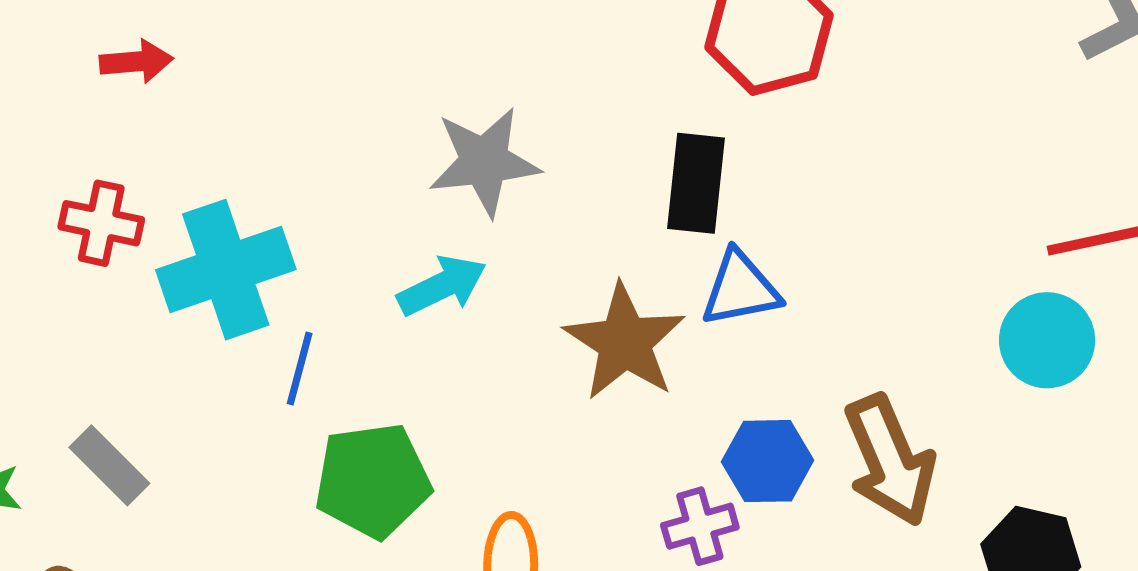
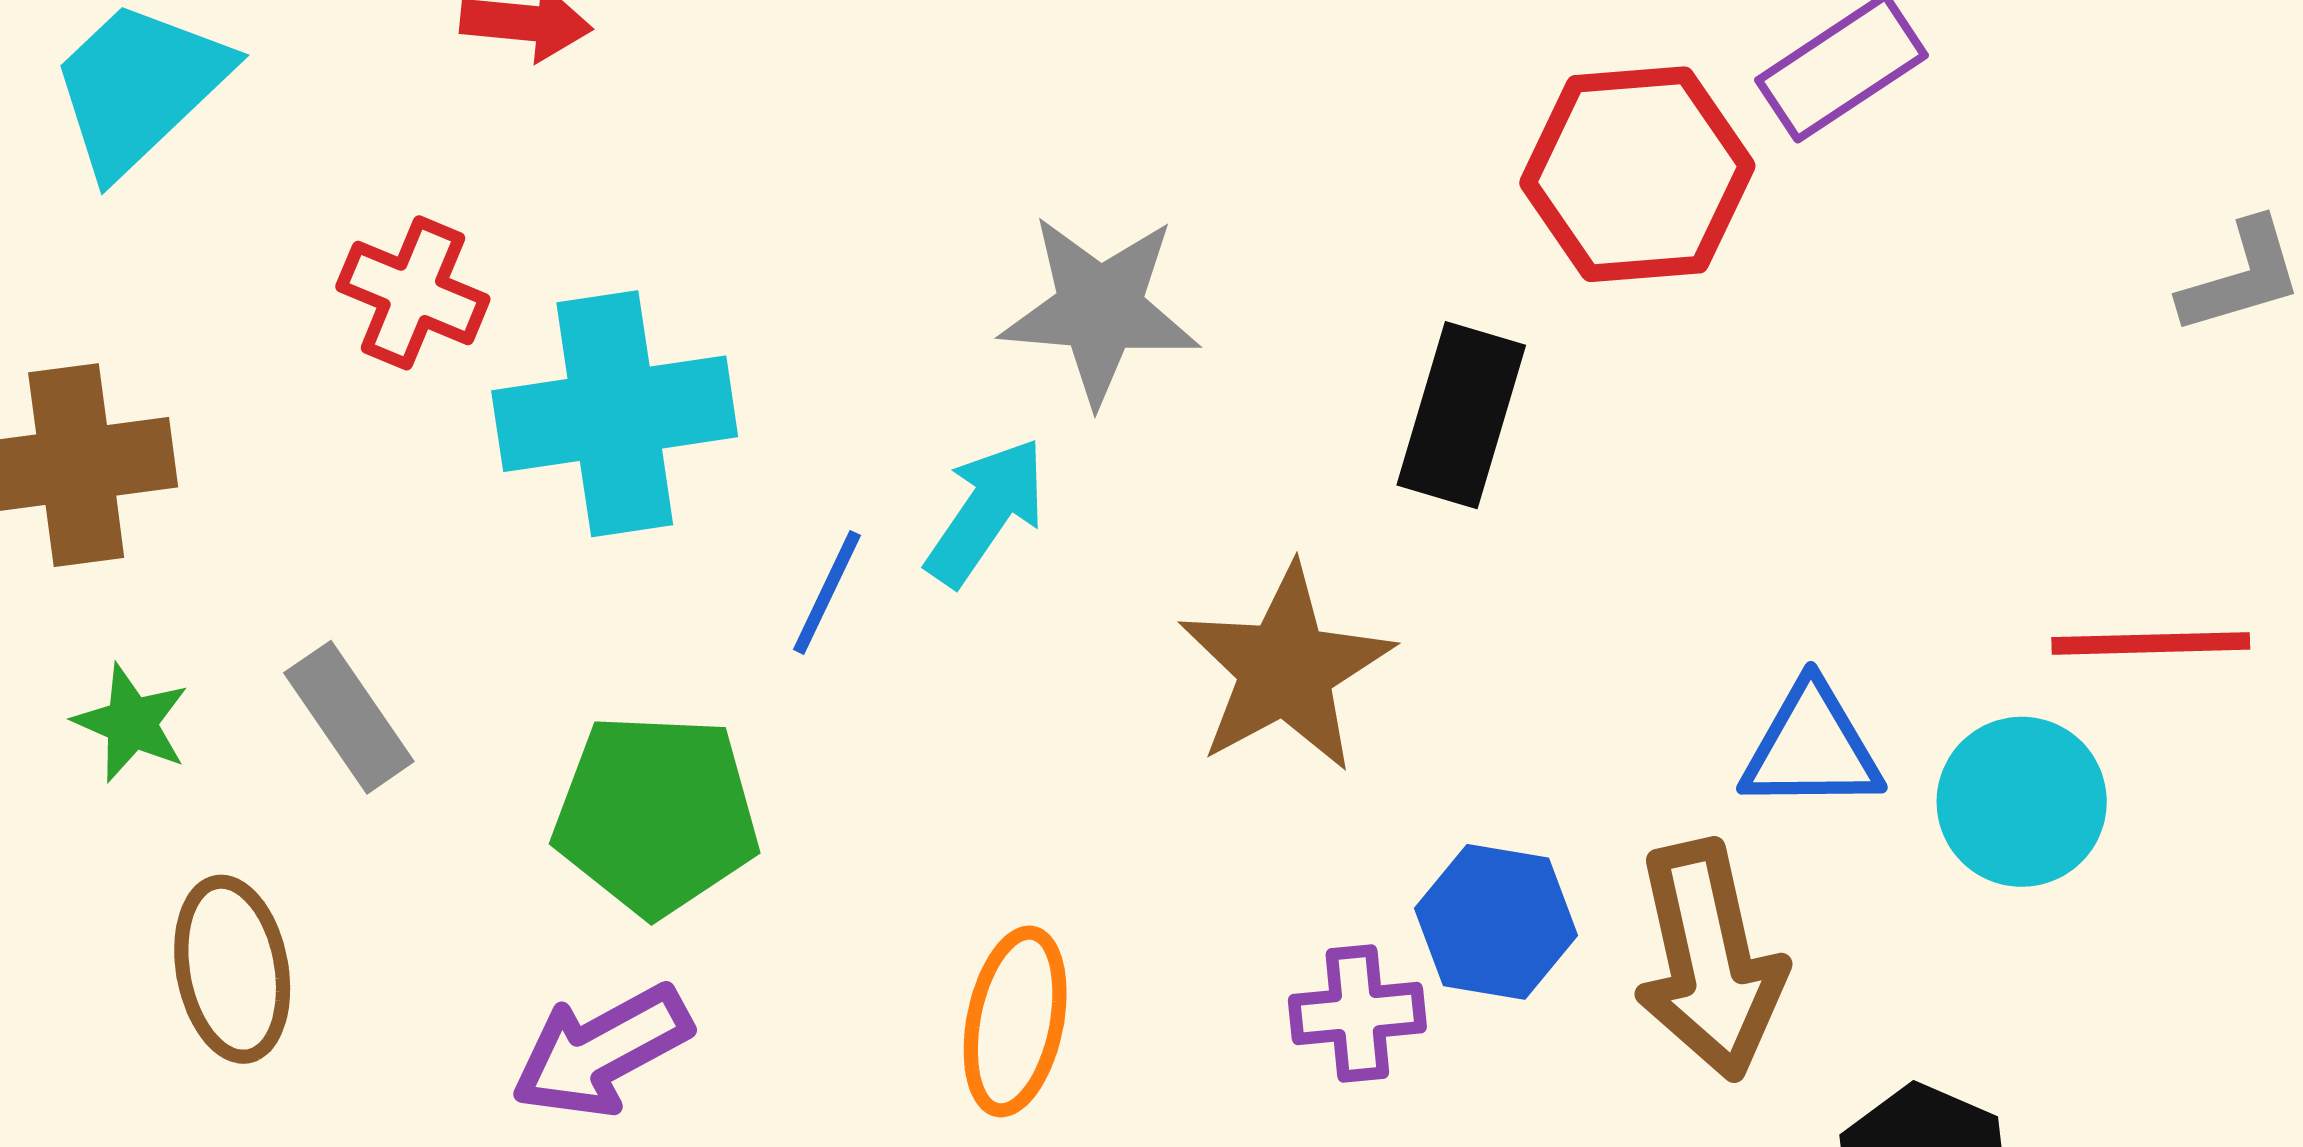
cyan arrow: (442, 286) -> (986, 512), turned -40
blue triangle: (740, 289) -> (1812, 748), moved
blue line: (300, 368) -> (827, 592), moved
green pentagon: (373, 481) -> (656, 814), moved

